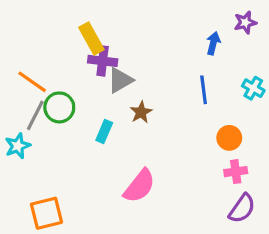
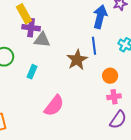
blue arrow: (213, 43) -> (100, 17), size x1.6
gray triangle: (120, 80) -> (42, 40), turned 36
brown star: (141, 112) -> (77, 60), moved, size x1.5

